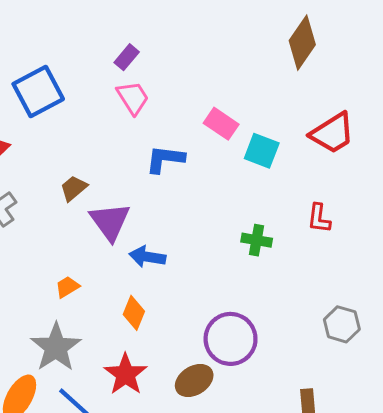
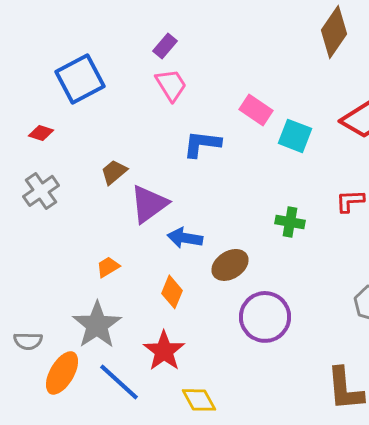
red L-shape: (319, 218) -> (350, 201), turned 80
purple triangle: (110, 221) -> (149, 204), turned 30
brown ellipse: (194, 380) -> (230, 265), moved

